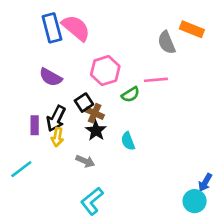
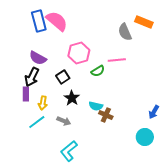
brown cross: (95, 113) -> (106, 115), moved
black arrow: (56, 118) -> (32, 77), moved
cyan semicircle: (128, 141) -> (96, 106), turned -56
cyan line: (21, 169) -> (37, 122), moved
blue arrow: (205, 182) -> (154, 112), moved
cyan circle: (195, 201) -> (145, 137), moved

